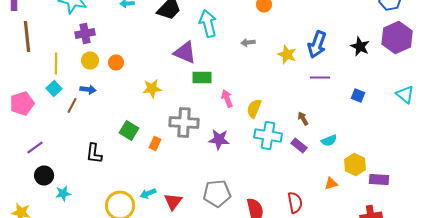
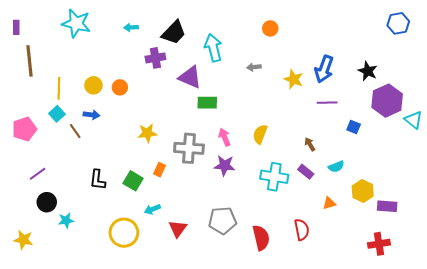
purple cross: (85, 34) -> (155, 58), moved
purple hexagon: (397, 38) -> (387, 101), moved
yellow star: (152, 88) -> (147, 133), moved
blue square: (358, 96) -> (354, 127), moved
pink arrow: (227, 98) -> (225, 137), moved
brown line: (72, 106) -> (75, 131), turned -63
green square: (129, 130) -> (133, 181), moved
cyan cross: (268, 136) -> (274, 177), moved
orange triangle: (331, 184) -> (329, 203), moved
cyan arrow: (148, 194) -> (152, 209), moved

